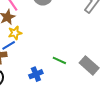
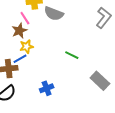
green line: (59, 60) -> (72, 55), moved

